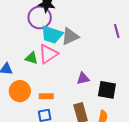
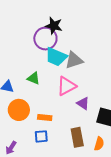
pink triangle: (48, 54) -> (66, 86), moved
purple triangle: (83, 79) -> (83, 103), turned 40

